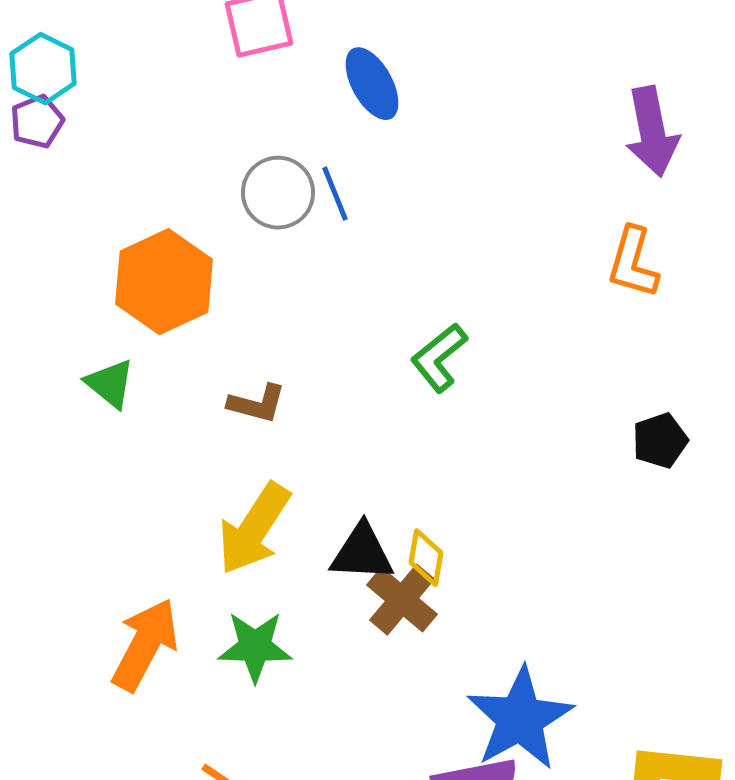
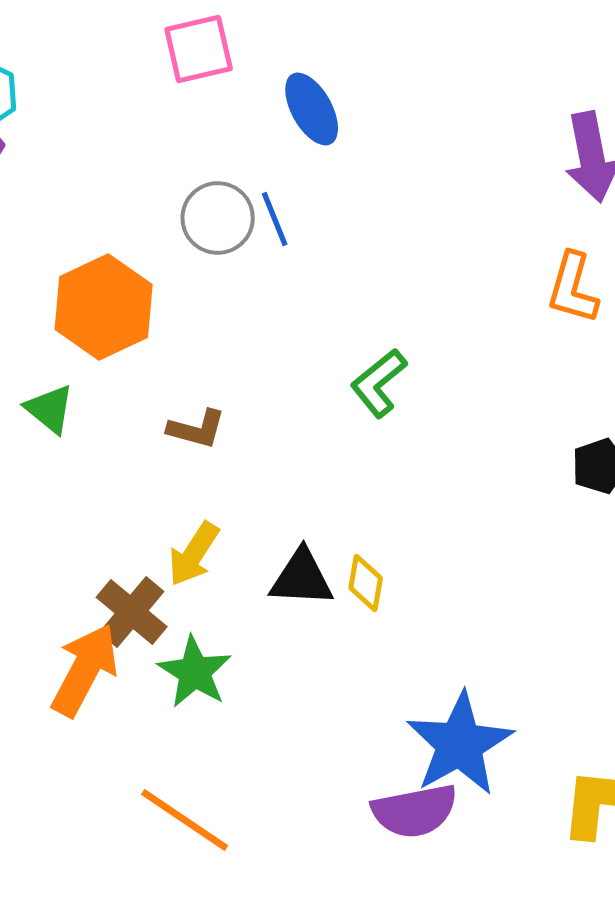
yellow arrow: (254, 529) -> (194, 554), size x0.7
brown cross: (402, 600) -> (132, 612), moved
green star: (255, 647) -> (195, 672), turned 30

